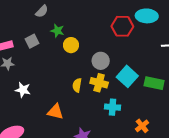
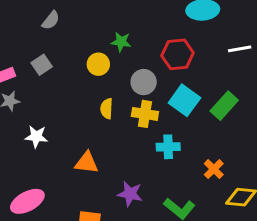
red hexagon: (122, 26) -> (178, 54), moved
green star: (57, 31) -> (121, 42), moved
green rectangle: (154, 83) -> (224, 106), turned -54
yellow semicircle: (77, 85) -> (107, 109), moved

